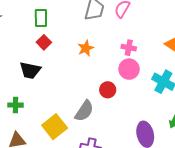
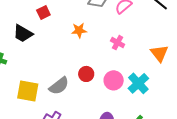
pink circle: (129, 69) -> (114, 80), moved
yellow square: (55, 127) -> (28, 91), turned 30

